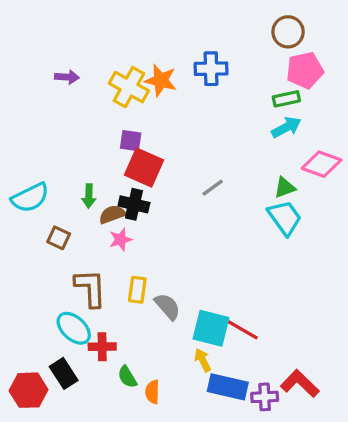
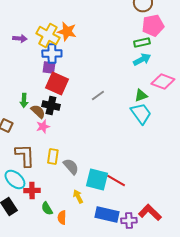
blue cross: (211, 69) -> (52, 54), moved
purple arrow: (67, 77) -> (20, 38), moved
brown semicircle: (112, 214) -> (38, 112), turned 63
yellow arrow: (203, 360) -> (78, 196), moved

